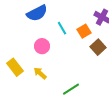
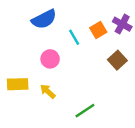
orange square: (84, 31) -> (98, 30), moved
yellow rectangle: (15, 67) -> (18, 84), turned -54

